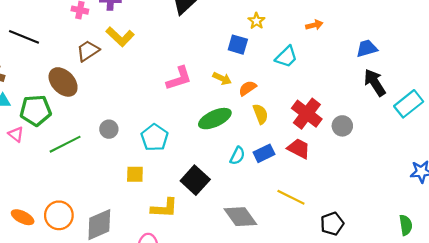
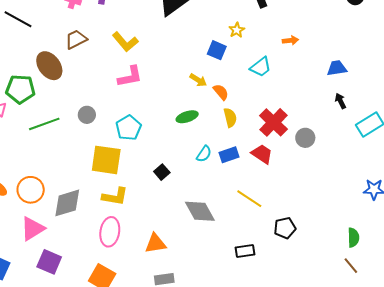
yellow L-shape: (120, 37) -> (125, 42), moved
pink L-shape: (179, 78) -> (130, 77), moved
black arrow: (375, 83) -> (340, 101), size x0.6
orange semicircle: (247, 88) -> (221, 92), turned 78
green ellipse: (215, 119) -> (187, 117), size x0.7
yellow square: (135, 174) -> (106, 160), size x1.8
black square: (195, 180) -> (162, 172), size x0.6
yellow L-shape: (164, 208) -> (115, 197), moved

